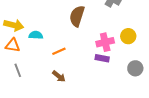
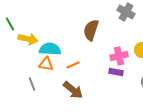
cyan semicircle: (36, 35) -> (50, 49), size x1.5
orange triangle: (13, 45) -> (46, 64), moved
brown arrow: (59, 76) -> (73, 90), size x1.5

